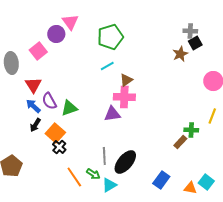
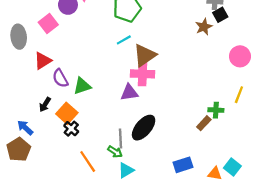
brown triangle: (126, 80) -> (145, 55), size x1.6
red triangle: (33, 85) -> (43, 61), turned 30
blue arrow: (33, 106) -> (25, 128), moved
black ellipse: (125, 162) -> (144, 128), moved
green arrow: (93, 174) -> (115, 152), moved
blue rectangle: (161, 180) -> (183, 165), turned 36

